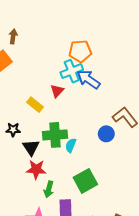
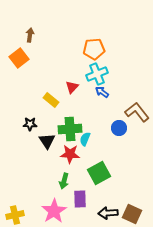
cyan cross: (72, 71) -> (97, 74), moved
blue arrow: (88, 79) -> (102, 92), moved, size x0.6
red star: (36, 169) -> (70, 154), moved

